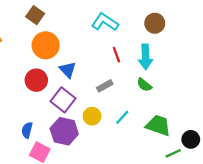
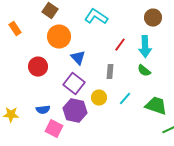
cyan L-shape: (105, 22) -> (96, 17), moved
red line: (116, 55) -> (120, 45), turned 56
red circle: (36, 80) -> (38, 67), moved
gray rectangle: (105, 86) -> (110, 72), turned -56
blue semicircle: (27, 130) -> (43, 110), turned -112

